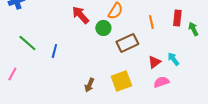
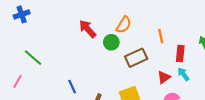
red rectangle: (177, 18) -> (180, 54), moved
blue line: (54, 51) -> (72, 87), moved, turned -40
pink line: (12, 74) -> (18, 81), moved

